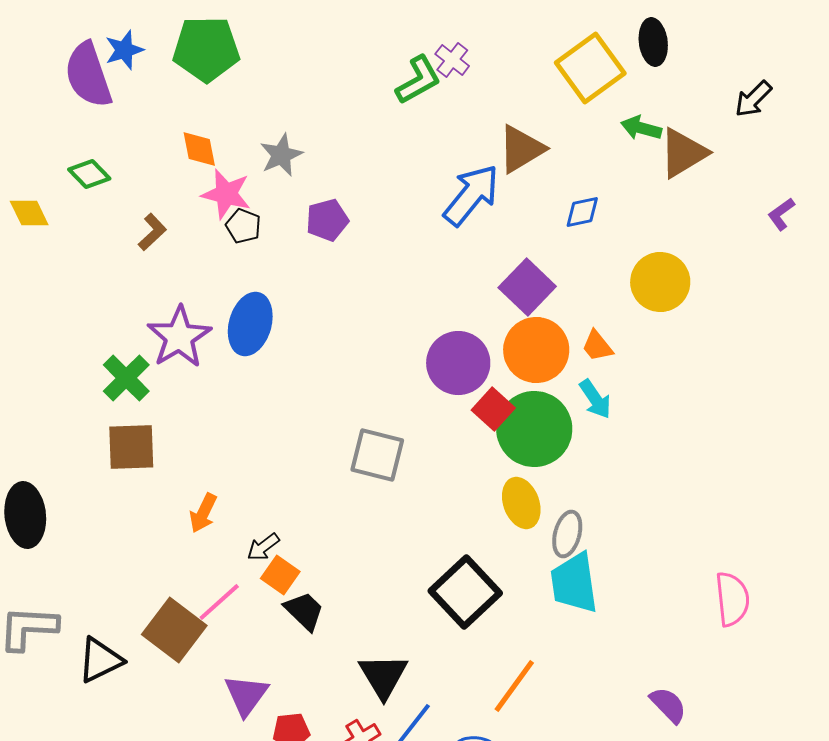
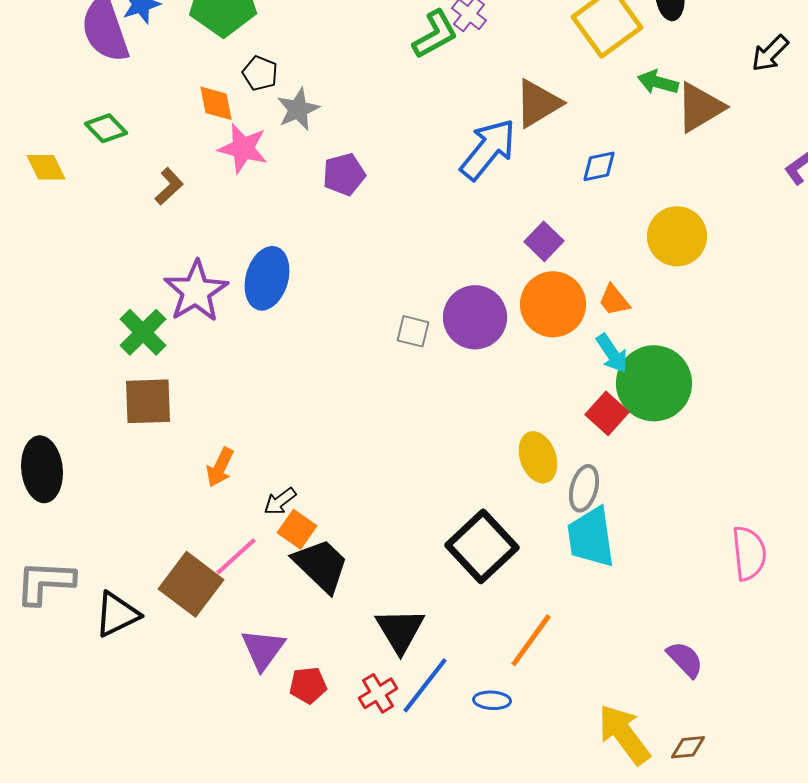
black pentagon: (243, 226) -> (260, 73), moved
purple square: (527, 287) -> (544, 241), size x0.7
red square: (493, 409) -> (607, 413), moved
green circle: (534, 429) -> (654, 383), moved
gray square: (377, 455) -> (413, 331), moved, size x0.6
black trapezoid: (304, 611) -> (321, 565), size x1.4

